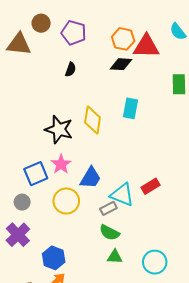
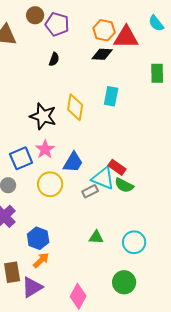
brown circle: (41, 23) -> (35, 15), moved
red rectangle: (151, 186) -> (117, 167), moved, turned 66
green semicircle: (109, 233) -> (124, 185), moved

